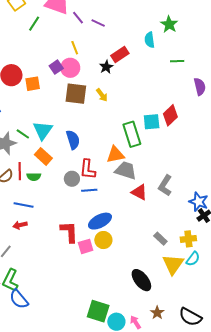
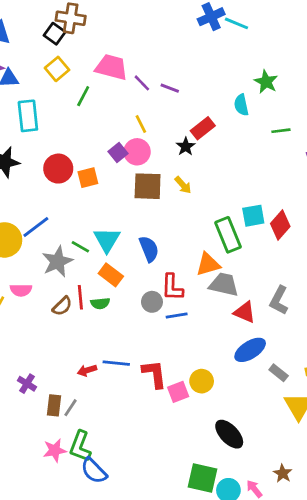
red diamond: (170, 115) -> (280, 225), moved
blue line: (24, 205) -> (116, 363), moved
blue ellipse: (100, 221) -> (250, 350), moved
black ellipse: (141, 280) -> (229, 434), moved

